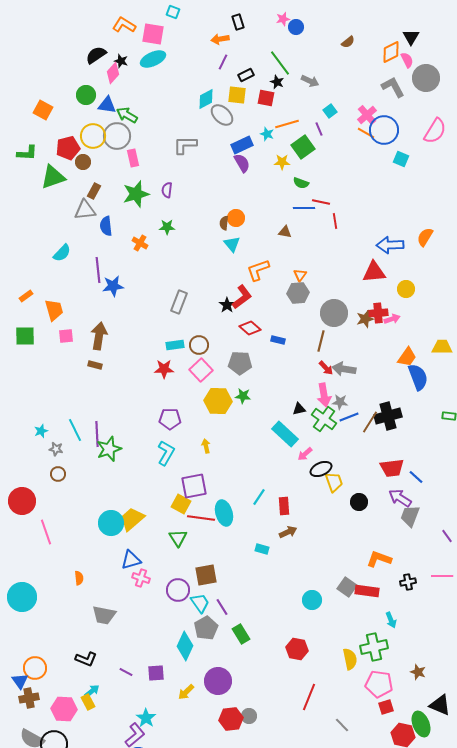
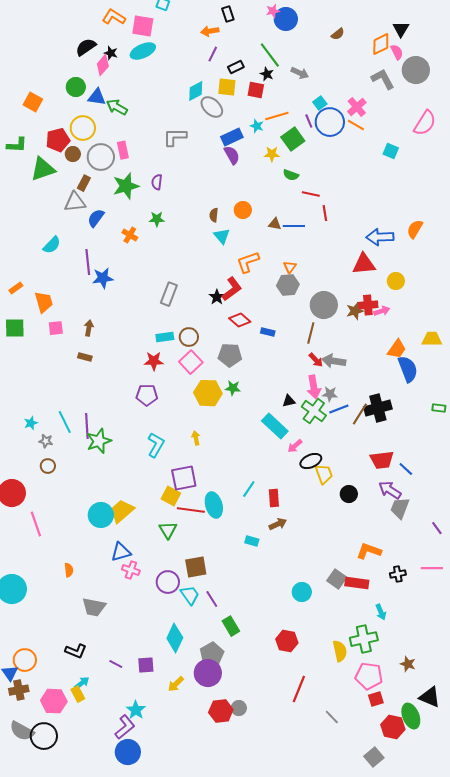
blue circle: (296, 27) -> (286, 19), size x1.5
blue circle: (384, 130) -> (330, 122), moved
gray circle: (117, 136) -> (101, 157), moved
blue line: (304, 208) -> (294, 226), moved
orange circle: (236, 218) -> (243, 210), moved
blue semicircle: (106, 226) -> (96, 218), turned 42
brown arrow: (99, 336) -> (89, 328), size x0.6
purple pentagon: (170, 419) -> (147, 395), moved
gray pentagon: (206, 628) -> (212, 654), moved

